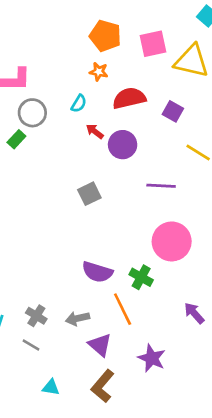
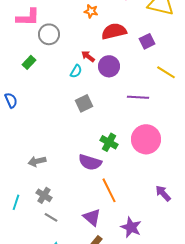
cyan semicircle: (79, 103) -> (76, 71), moved
purple square: (173, 111) -> (147, 41), turned 35
gray circle: (32, 113) -> (49, 34), moved
green cross: (141, 277) -> (109, 142), moved
gray arrow: (77, 318) -> (37, 161), moved
gray line: (31, 345) -> (51, 217), moved

